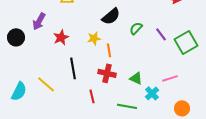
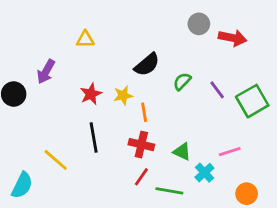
red star: (61, 37) -> (91, 94), moved
cyan semicircle: (19, 91) -> (22, 185), moved
red line: (92, 96) -> (141, 177), moved, turned 48

